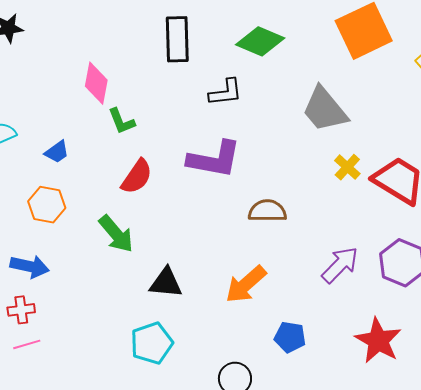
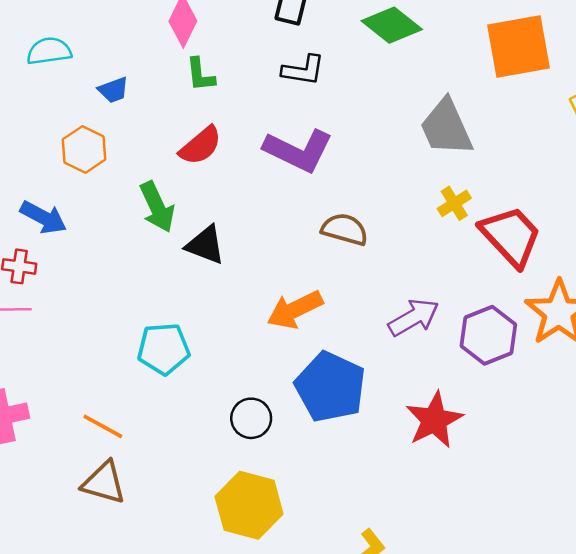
black L-shape: (226, 92) -> (303, 70), moved
black triangle: (166, 283) -> (205, 245), moved
blue pentagon: (290, 337) -> (330, 387), size x1.8

